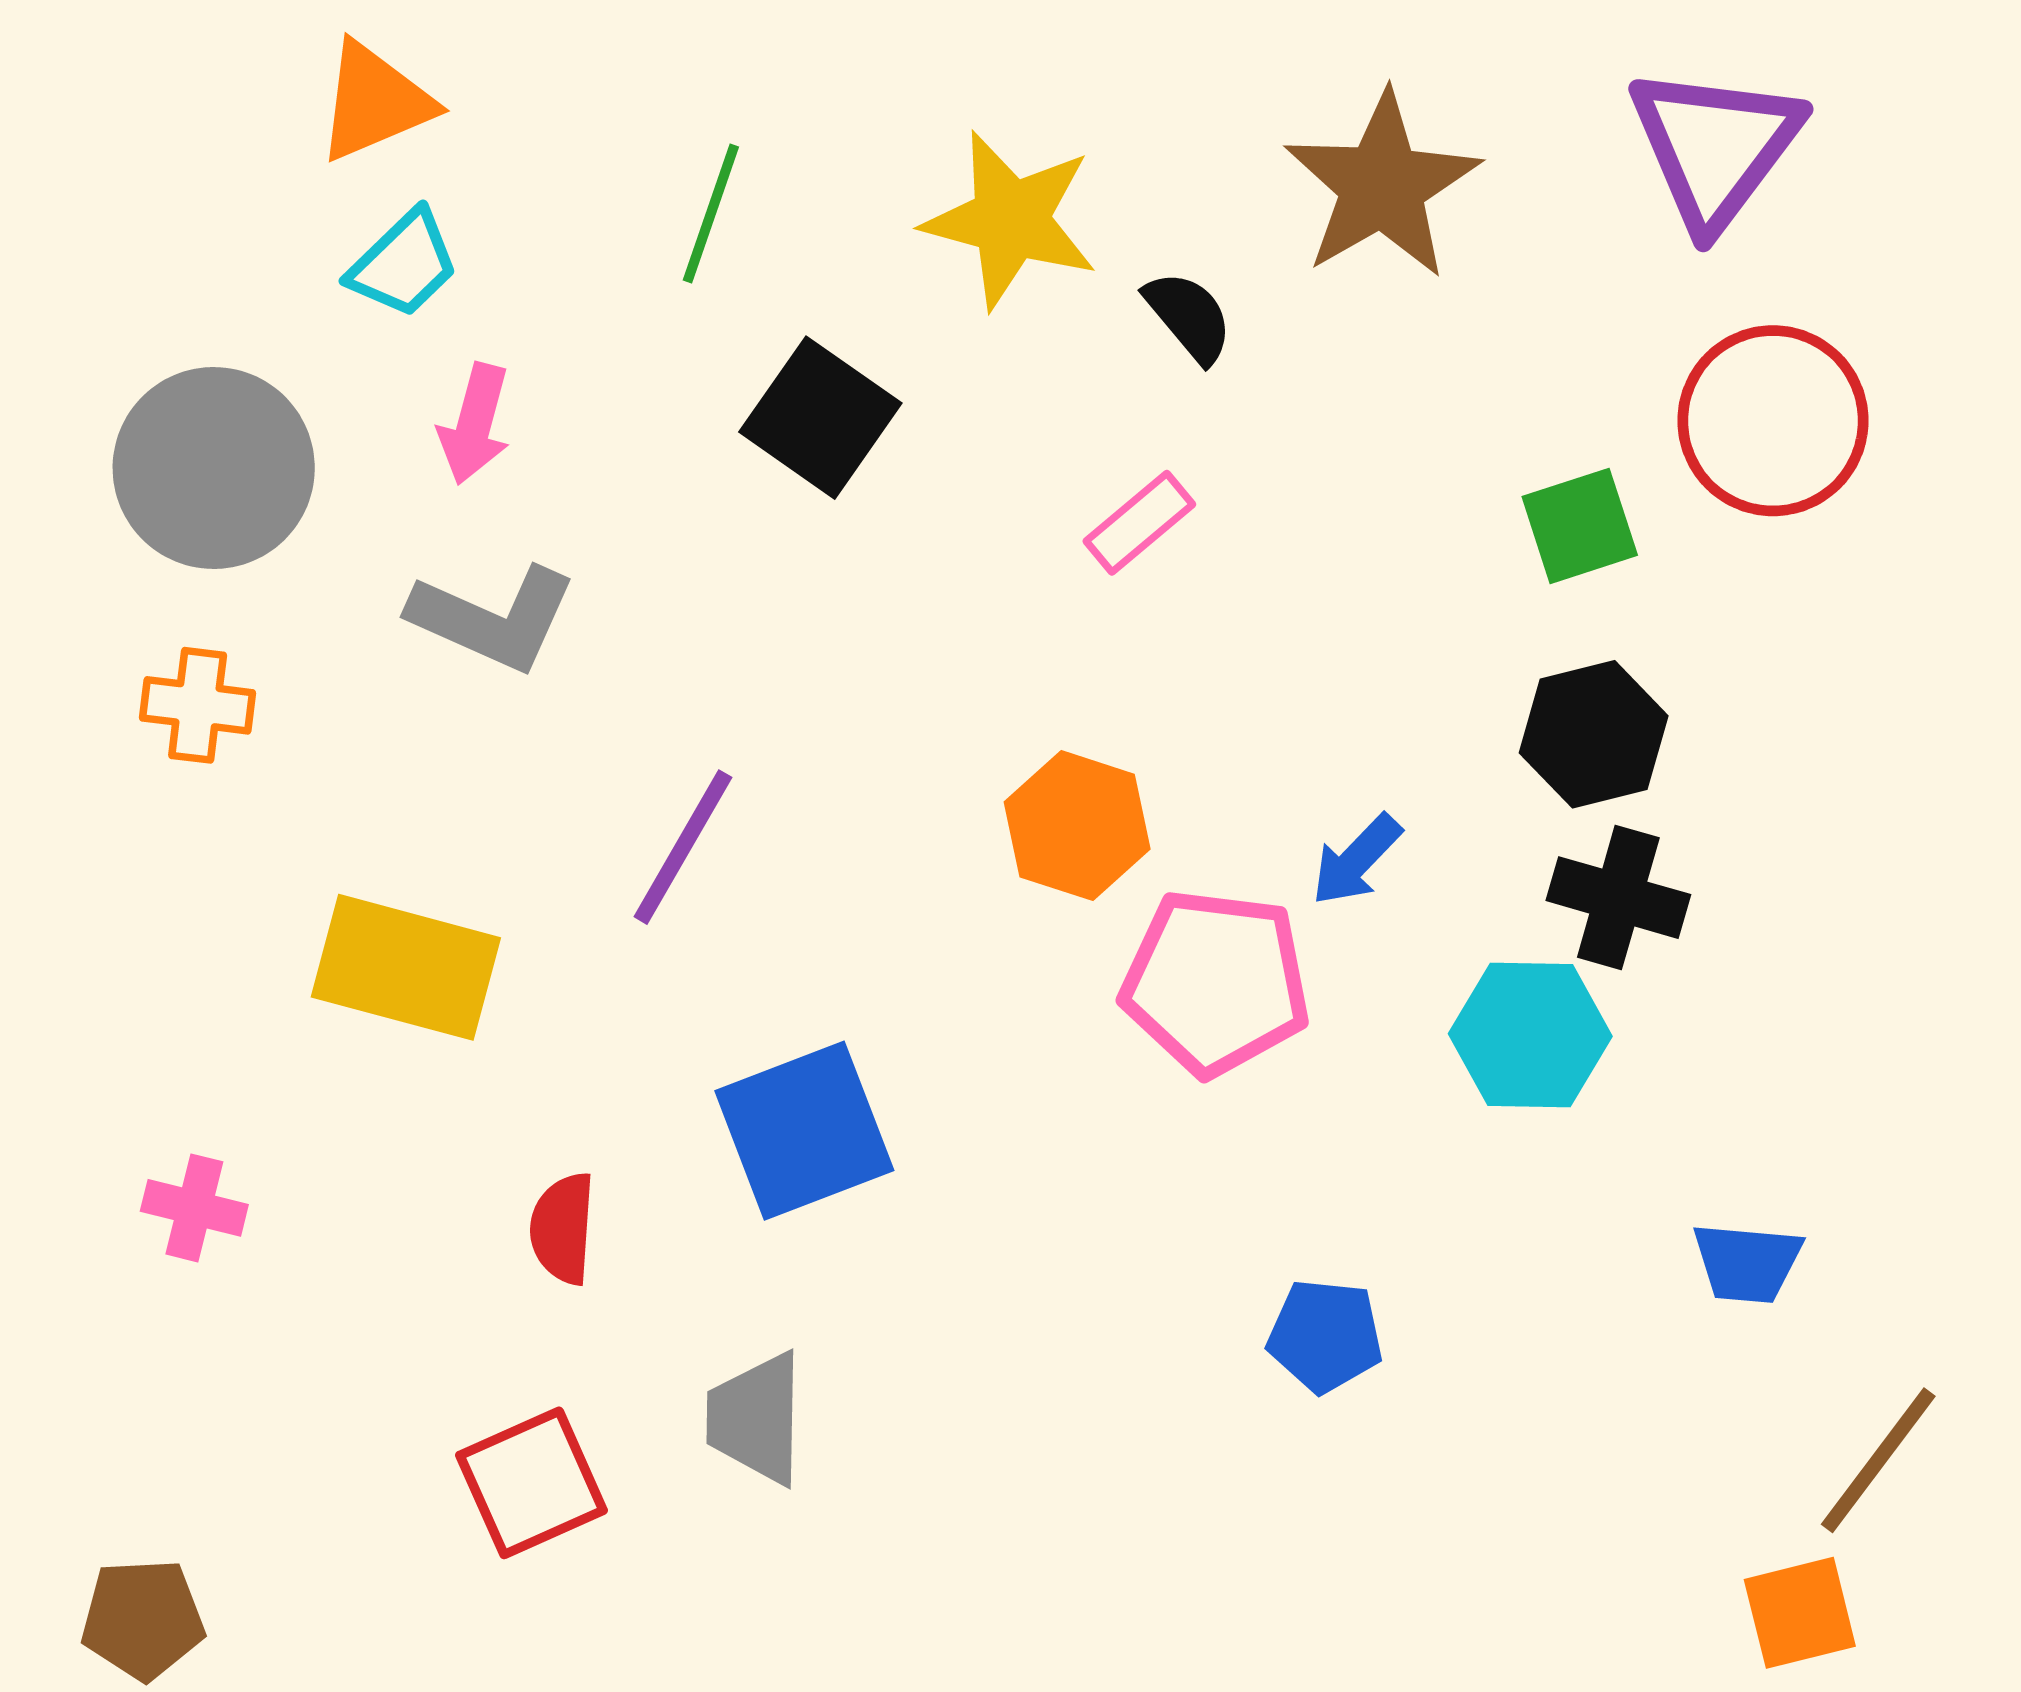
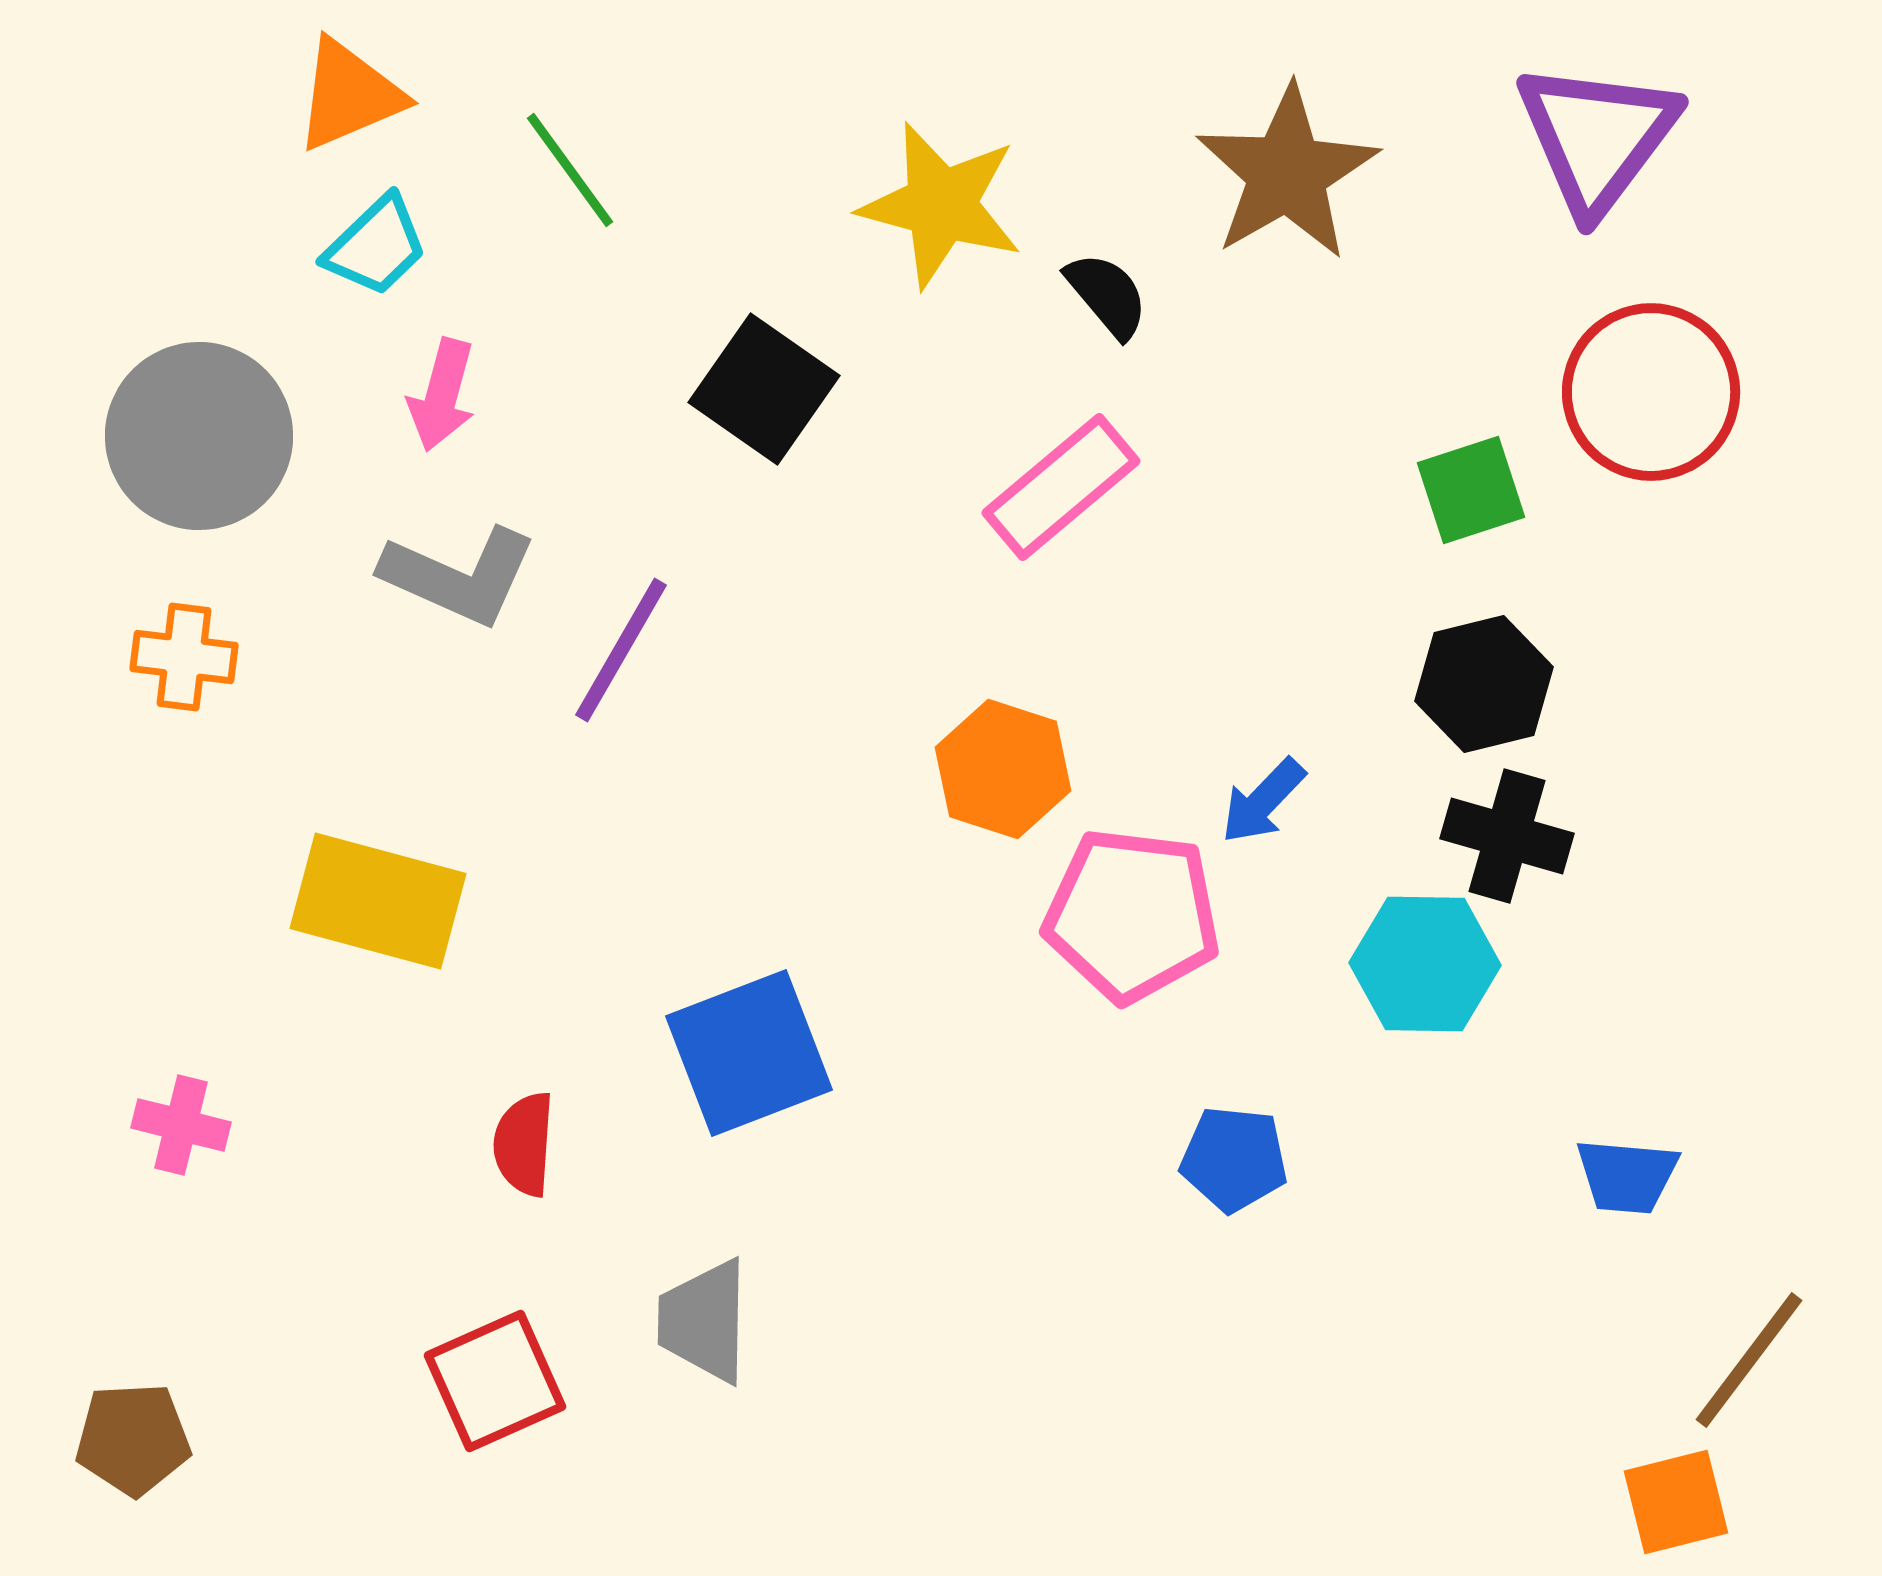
green line: (711, 213) -> (570, 170), moved, turned -55
pink rectangle: (1139, 523) -> (1061, 487), size x1.5
purple line: (683, 847) -> (621, 650), moved
blue pentagon: (1325, 1336) -> (1234, 1159), moved
brown pentagon: (143, 1619) -> (133, 1439), moved

